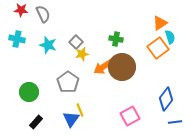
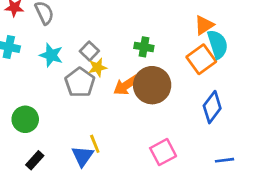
cyan semicircle: (170, 37) -> (218, 44), size x1.5
gray pentagon: (68, 82) -> (80, 82), moved
blue diamond: (166, 99) -> (212, 107), moved

